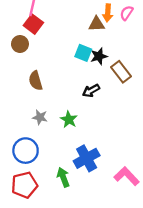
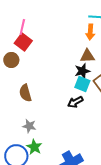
brown triangle: (97, 24) -> (87, 56), moved
cyan square: (83, 53) -> (82, 84), moved
green star: (69, 119) -> (34, 147), moved

